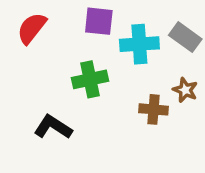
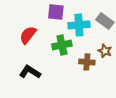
red semicircle: (32, 28) -> (28, 35), moved
green cross: (90, 79) -> (62, 45), moved

